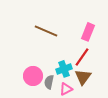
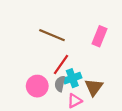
red line: (82, 57) -> (61, 65), moved
gray semicircle: (49, 82) -> (60, 84), moved

